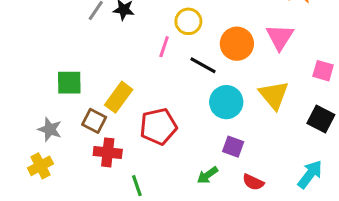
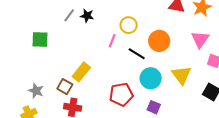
pink triangle: (280, 37) -> (200, 39), moved
green square: (69, 83) -> (40, 39), moved
red pentagon: (158, 126) -> (121, 94), moved

